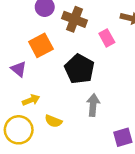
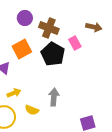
black pentagon: (79, 69) -> (53, 54), moved
gray arrow: (93, 105) -> (54, 97), moved

